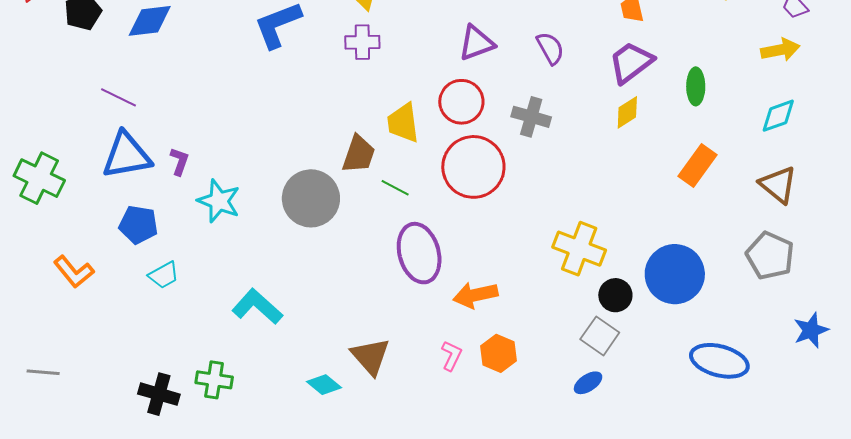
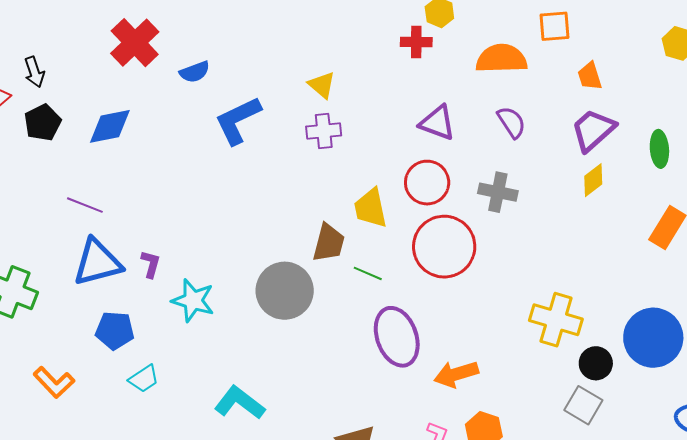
purple triangle: (476, 43) -> (437, 123), turned 45

